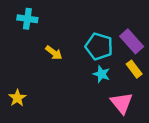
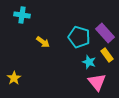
cyan star: (102, 74) -> (89, 62), moved

